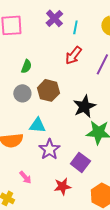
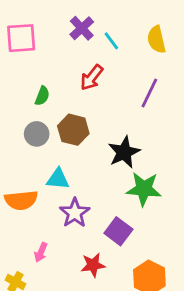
cyan line: (75, 27) -> (111, 41), turned -48
red arrow: (73, 55) -> (92, 78), moved
pink arrow: (25, 177) -> (41, 252), turned 64

